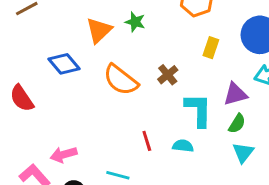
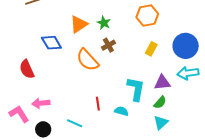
brown cross: (168, 75) -> (108, 45), moved
red semicircle: (22, 98) -> (27, 69), moved

